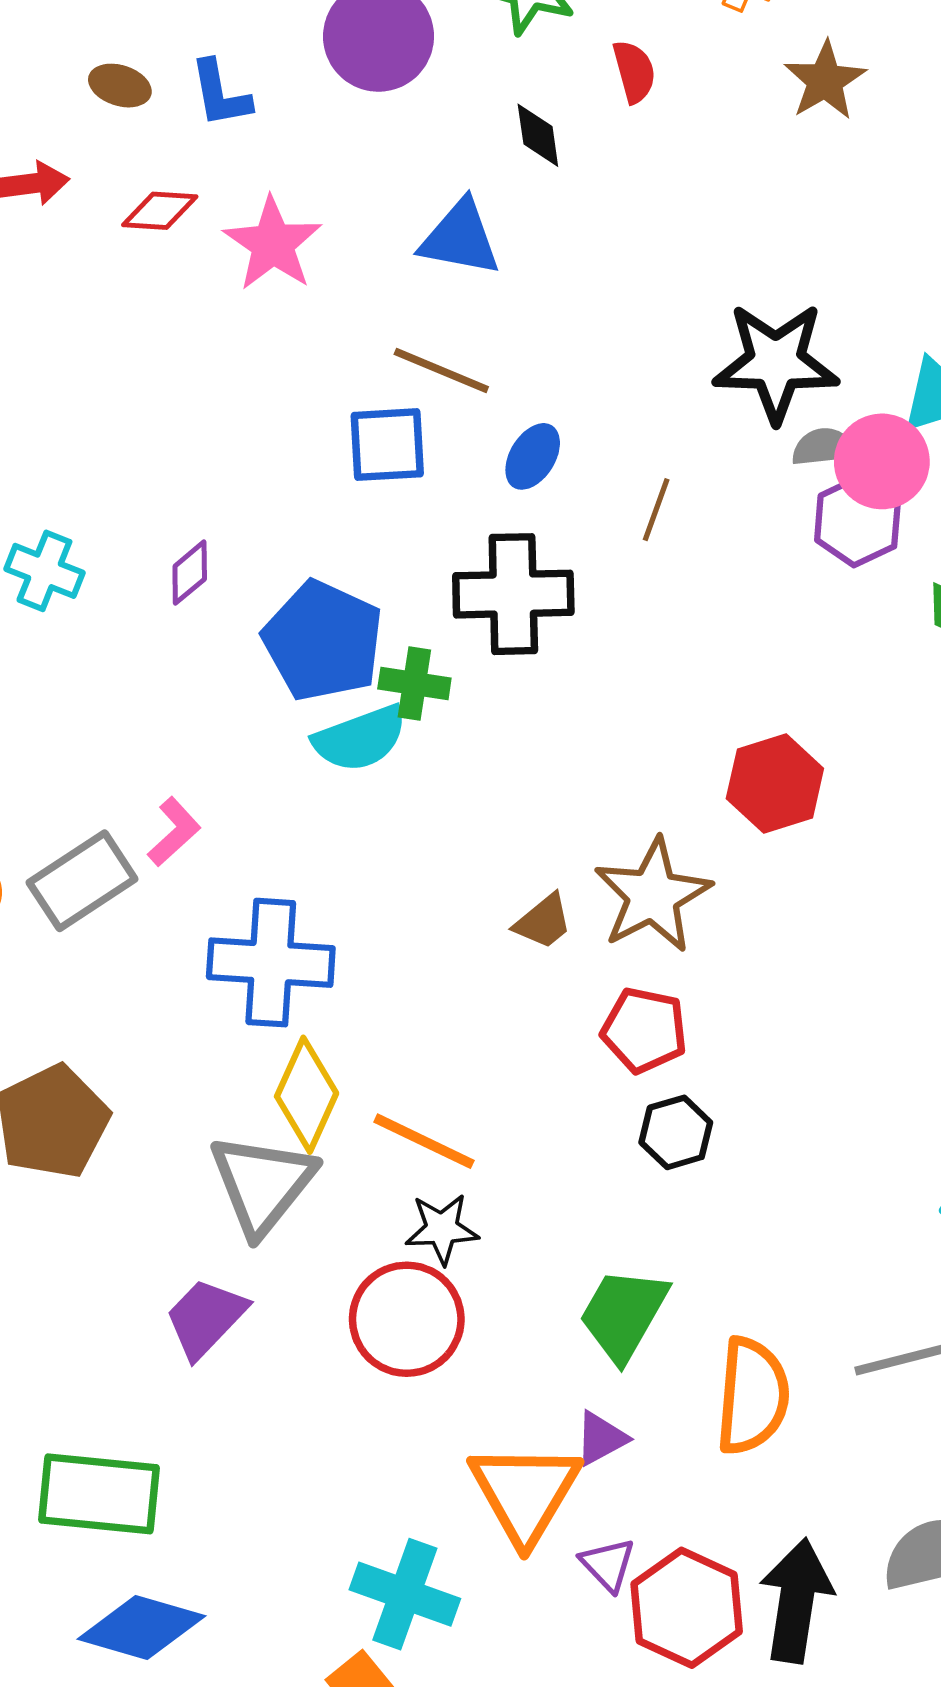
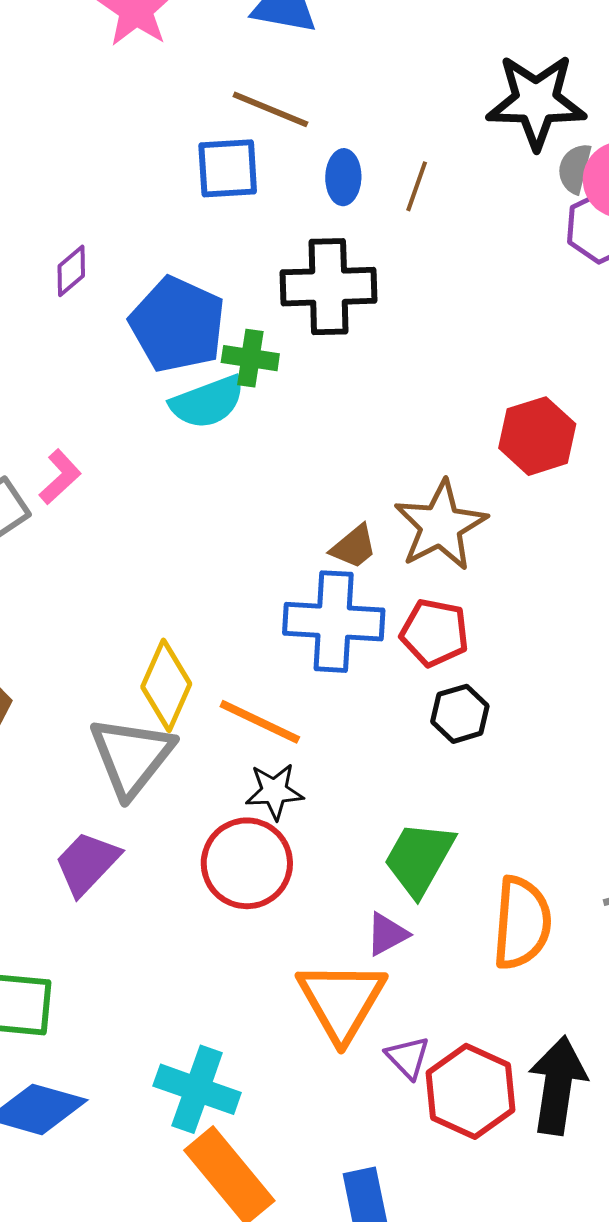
gray semicircle: (824, 447) -> (575, 168), turned -69
blue ellipse: (533, 456) -> (343, 177), turned -30
brown line: (656, 510) -> (417, 186), moved
blue cross: (271, 963) -> (334, 622), moved
purple triangle: (601, 1438) -> (387, 934), moved
cyan cross: (405, 1594) -> (197, 1089), moved

